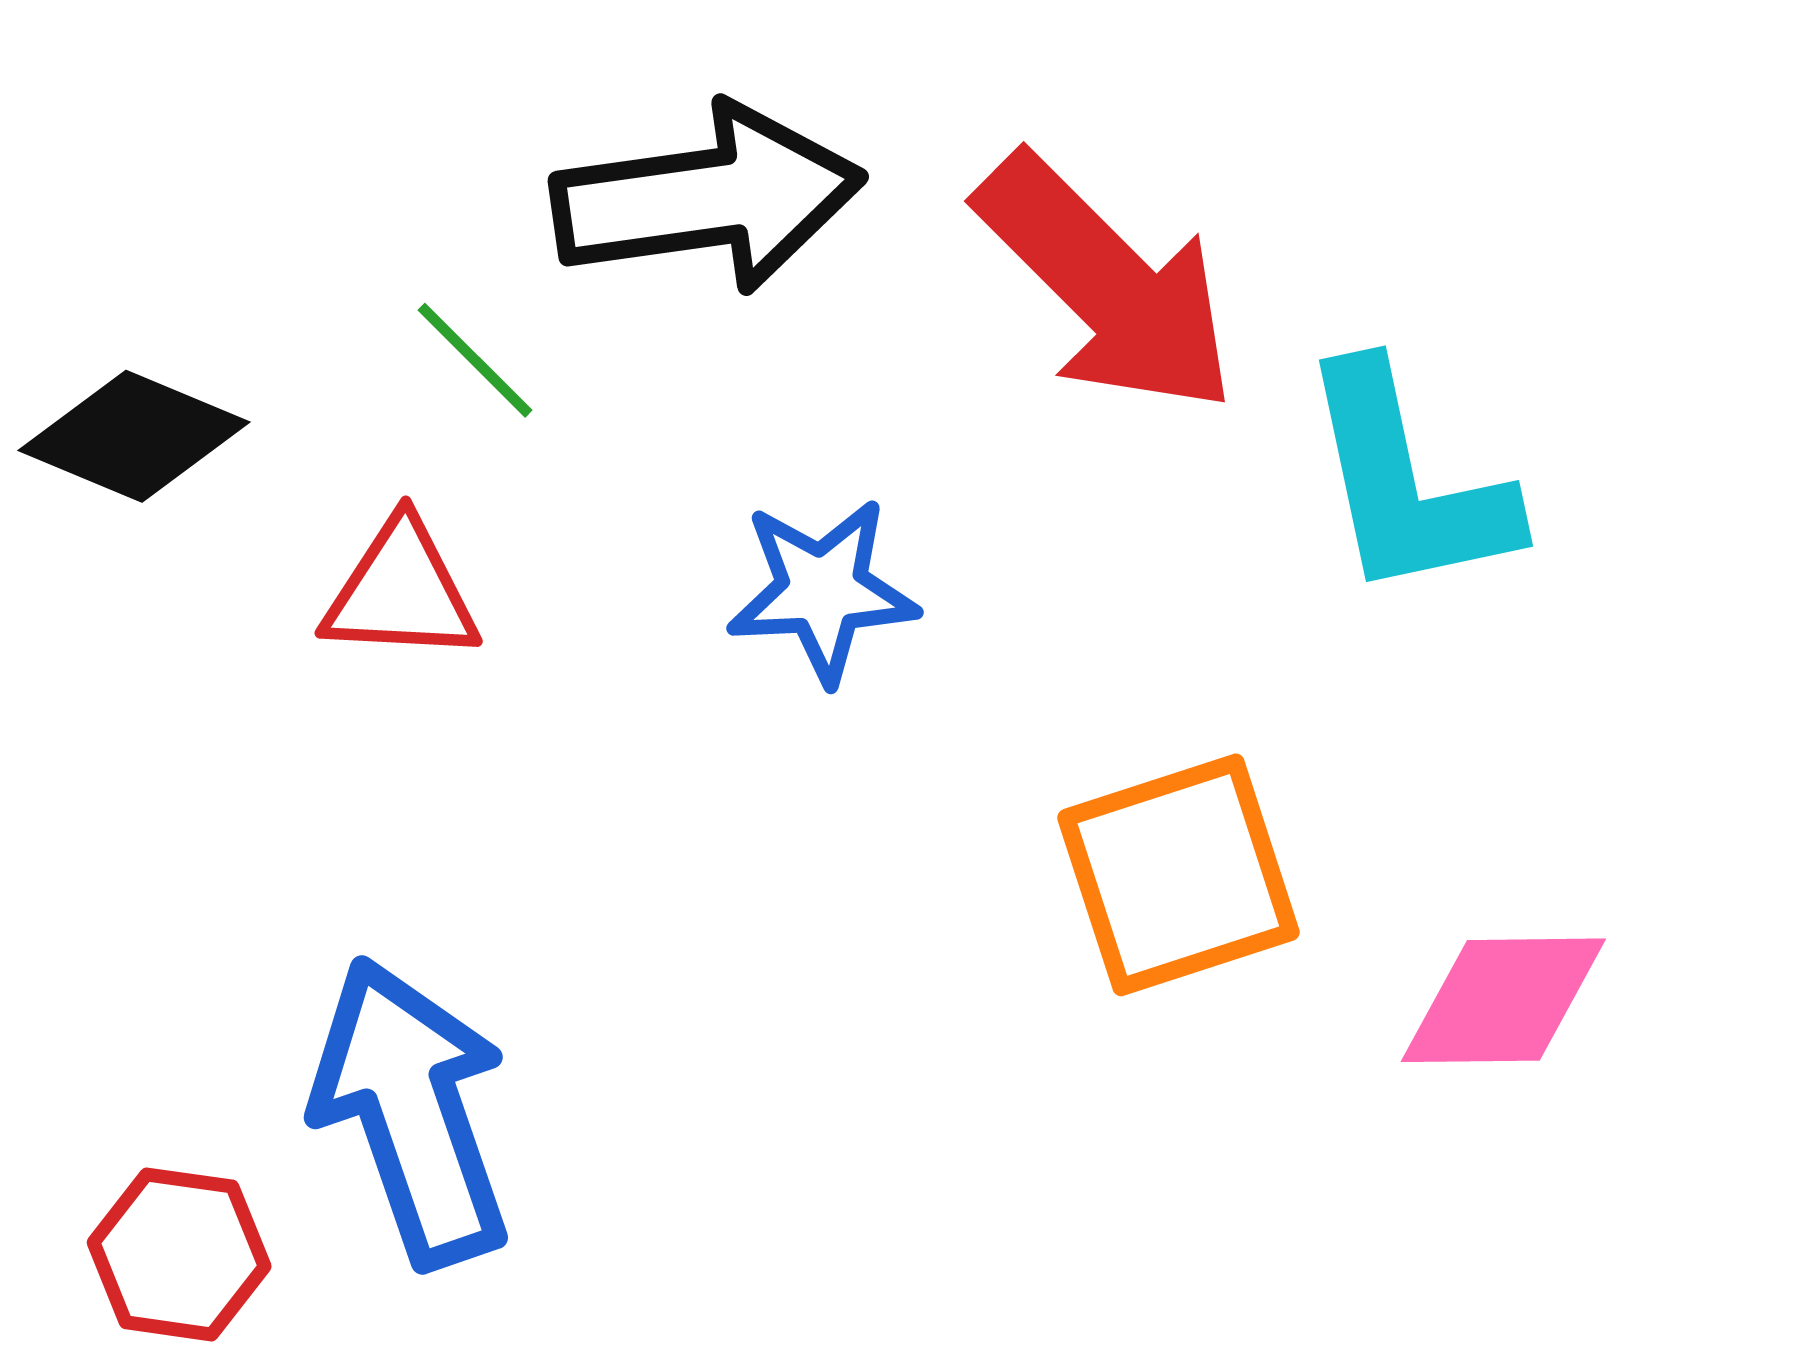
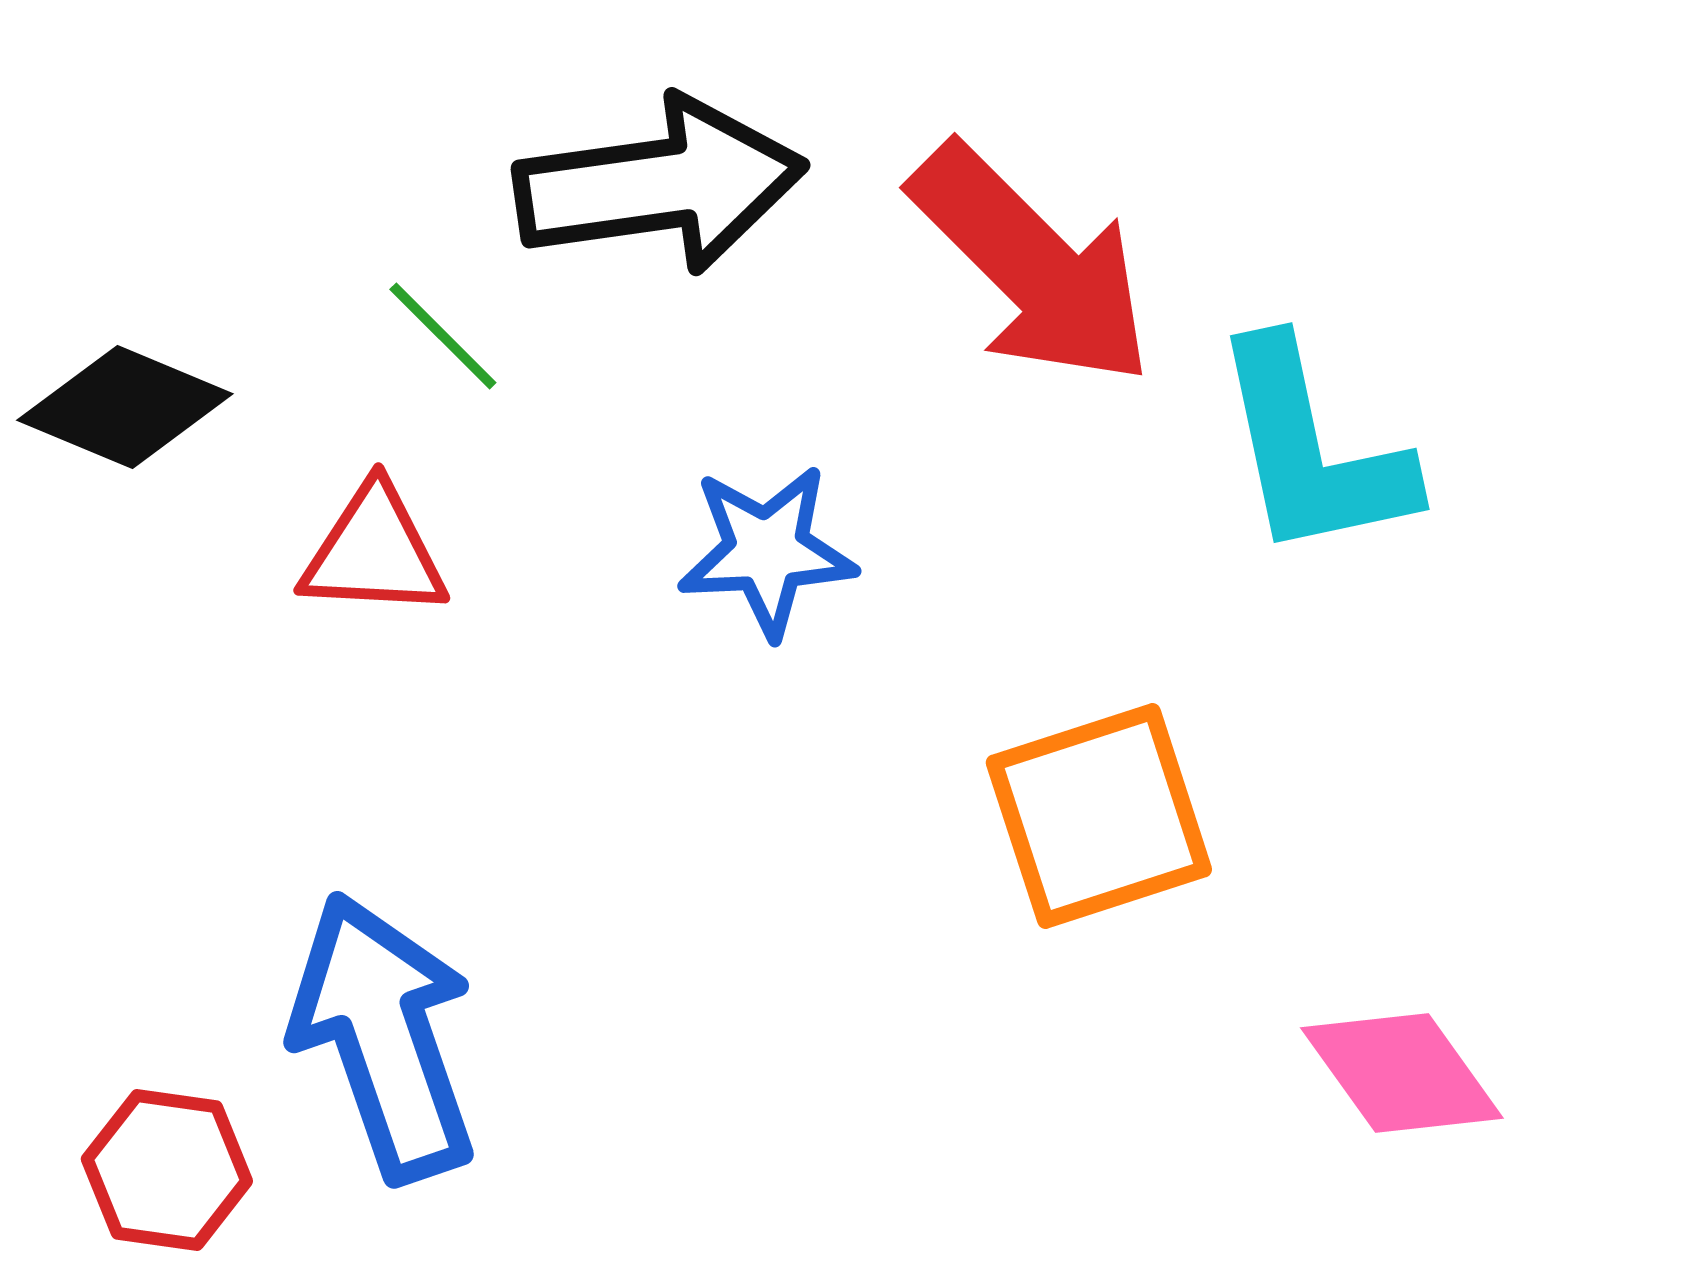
pink diamond: (1503, 1000) -> (1402, 1073), moved, turned 55

